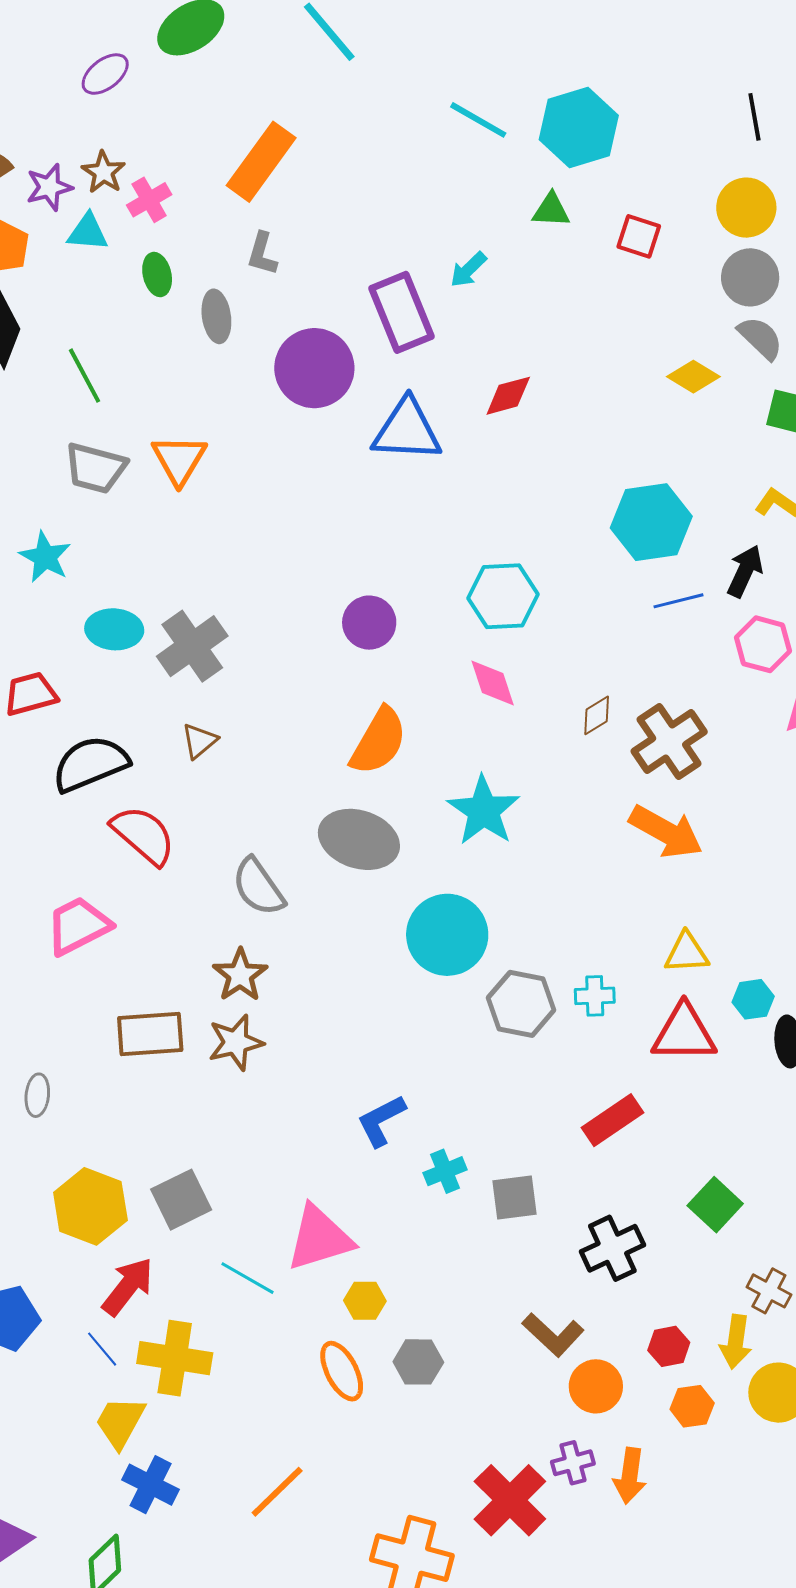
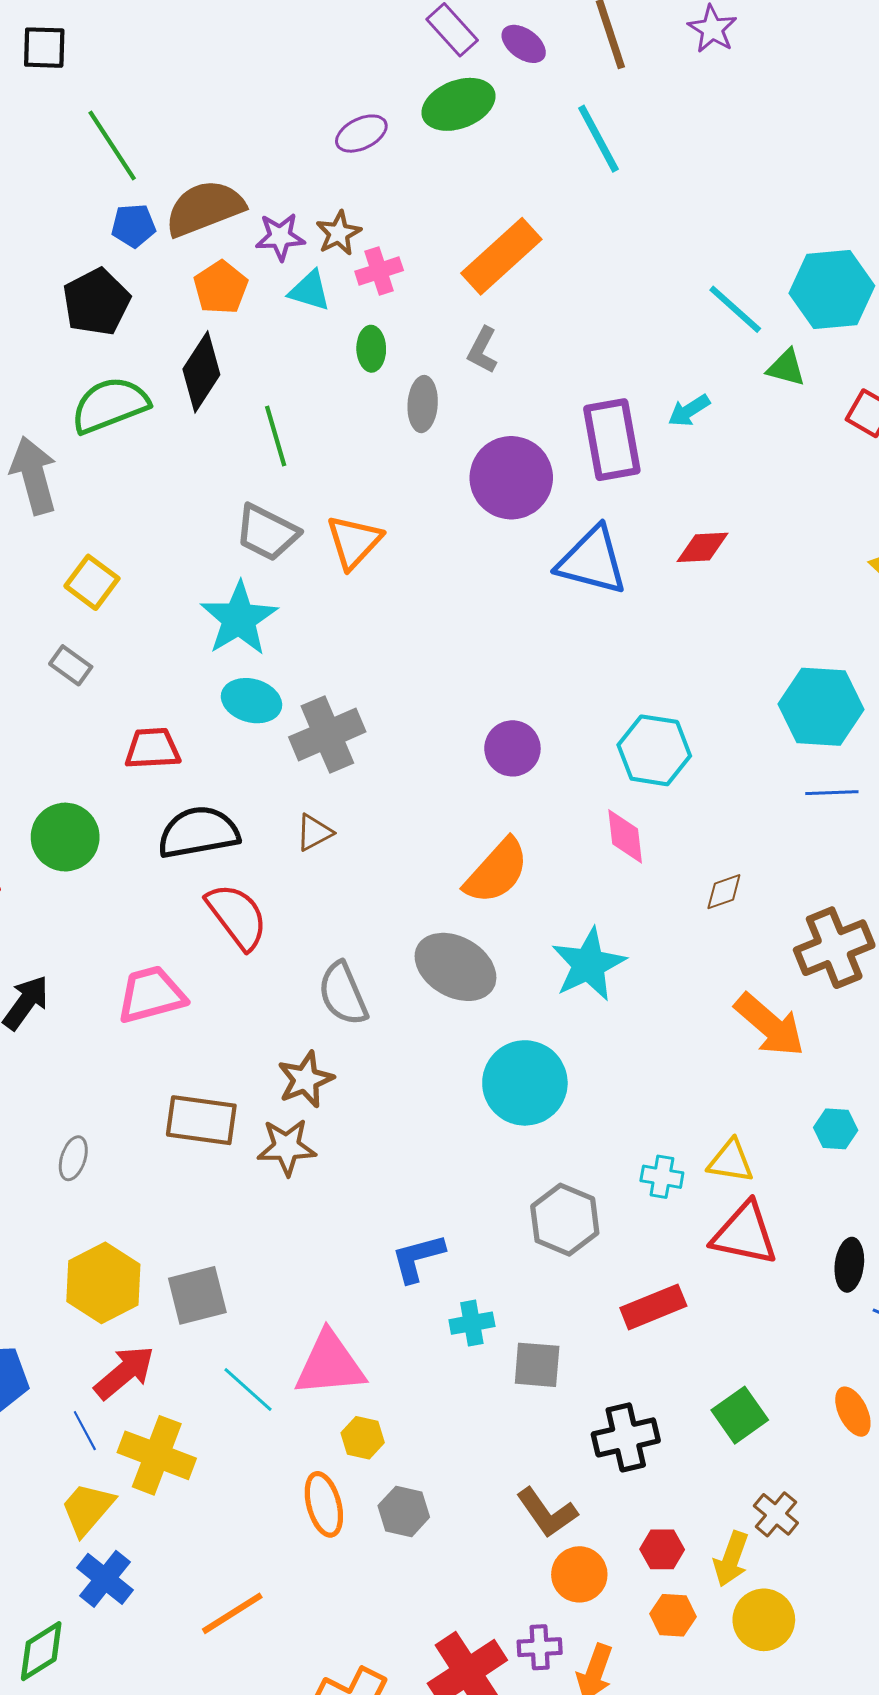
cyan line: (478, 120) -> (735, 309), moved
cyan star: (45, 557) -> (239, 619), moved, size x1.4
brown cross: (669, 741) -> (834, 948), moved
yellow triangle: (687, 953) -> (731, 1161), moved
cyan hexagon: (753, 999) -> (836, 1129), moved
gray hexagon: (521, 1004) -> (565, 1220), moved

